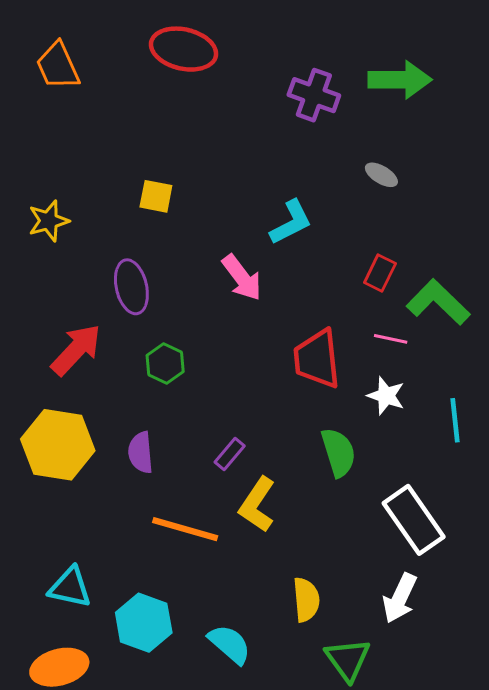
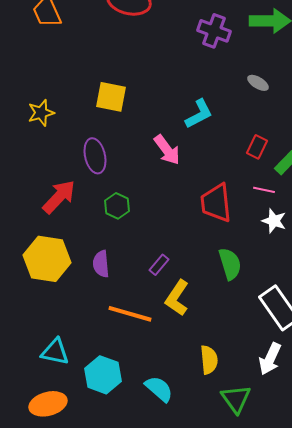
yellow square: (156, 196) -> (111, 97), size x1.4
white star: (386, 396) -> (274, 221), moved

